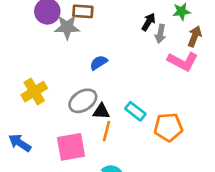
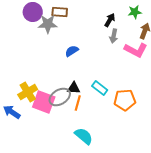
gray arrow: (160, 34) -> (114, 36), moved
yellow cross: (34, 92) -> (28, 92), moved
gray ellipse: (83, 101) -> (60, 97), moved
pink square: (71, 147) -> (44, 102), moved, turned 30

